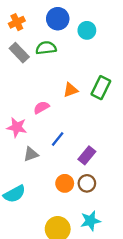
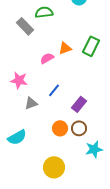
gray rectangle: (19, 53) -> (25, 26), moved
pink semicircle: (41, 107) -> (47, 58), moved
cyan star: (90, 221) -> (94, 149), moved

